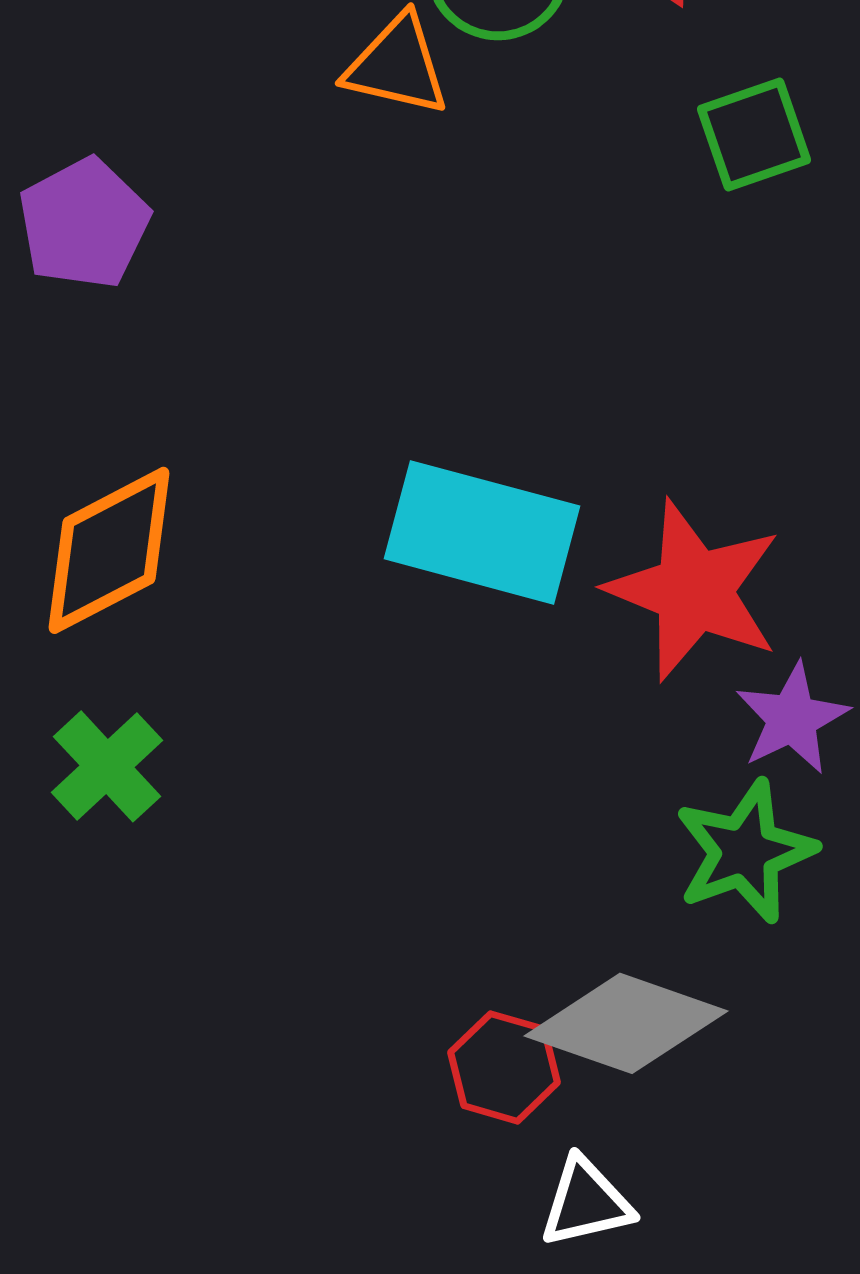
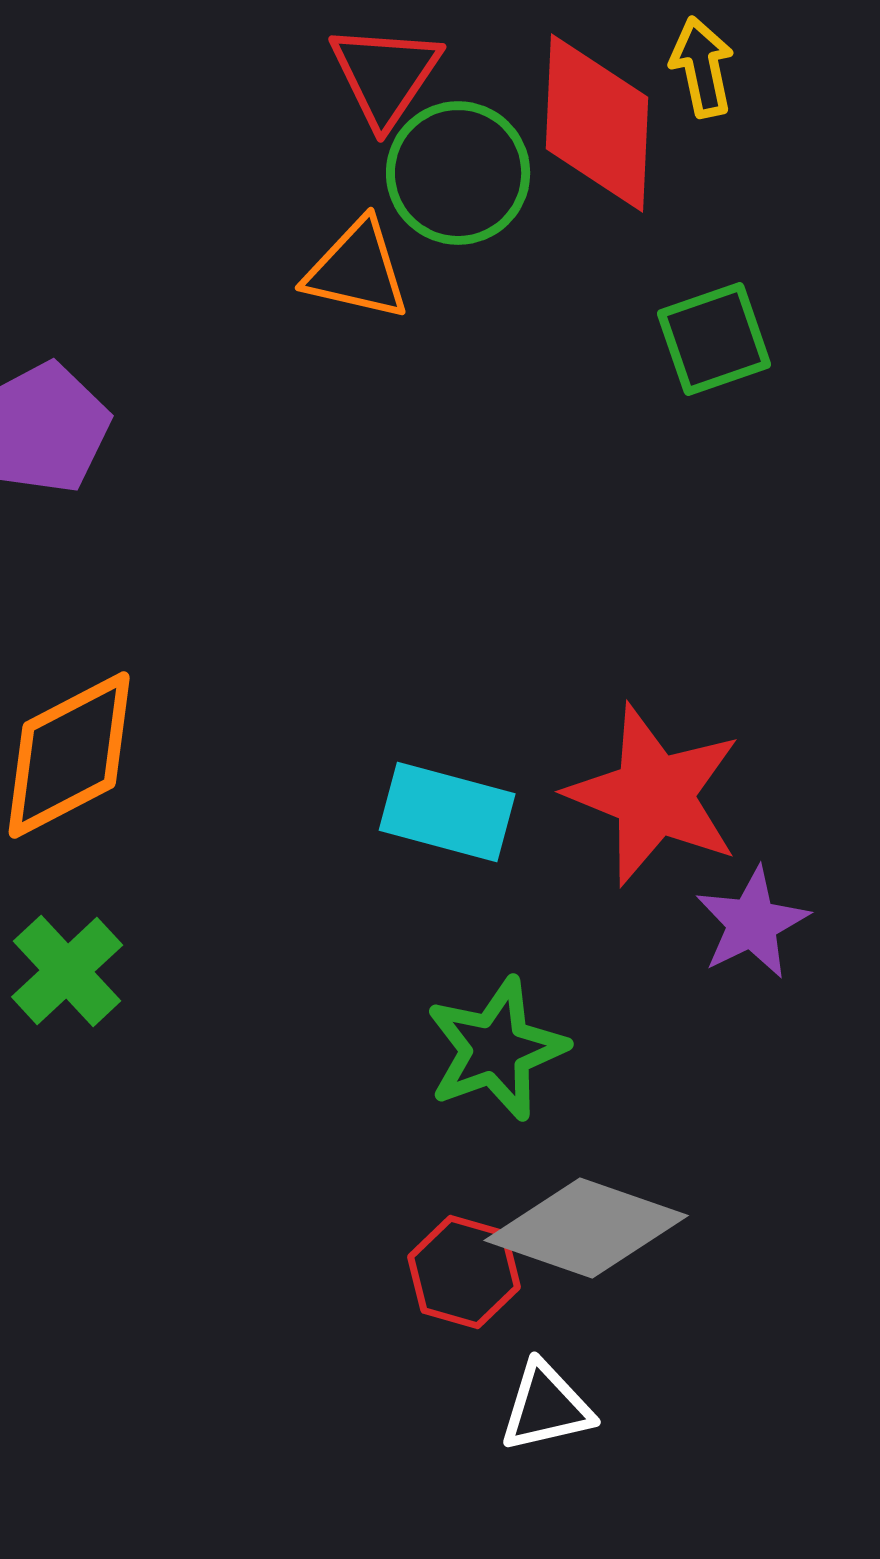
cyan rectangle: (482, 532) -> (447, 812), moved, size x0.7
green star: (745, 851) -> (496, 1049), moved

